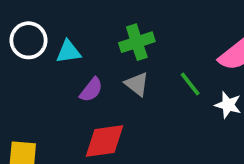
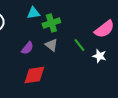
cyan triangle: (68, 52) -> (33, 13), moved

